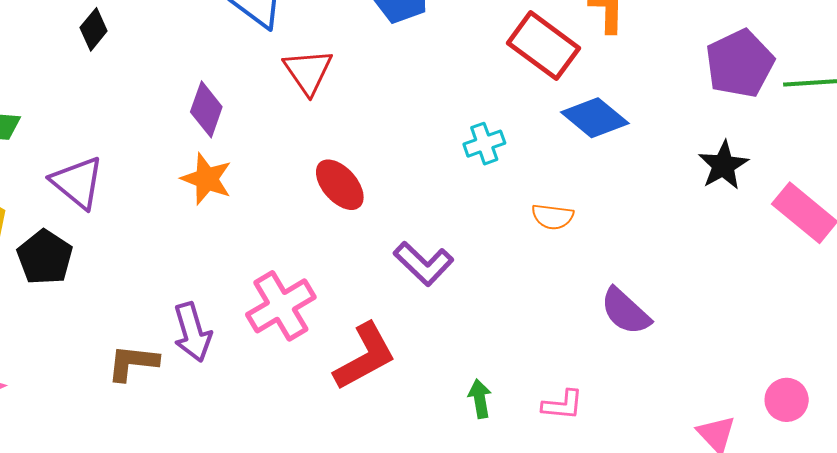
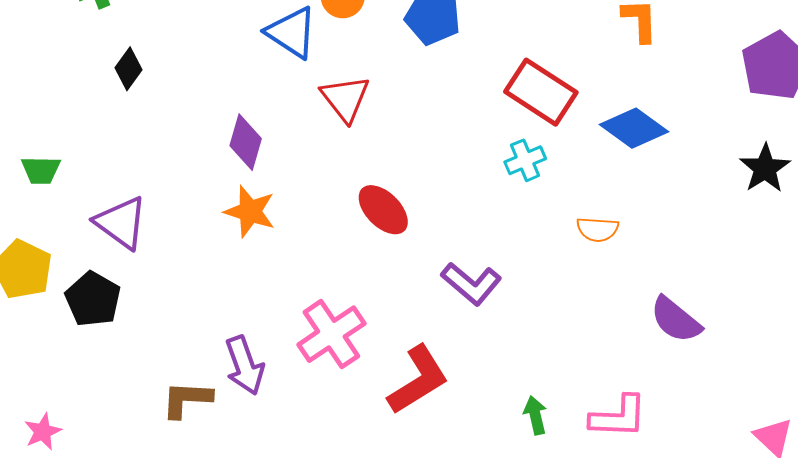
red rectangle: (544, 46) -> (541, 92), moved
pink L-shape: (563, 405) -> (618, 417), size x1.4

